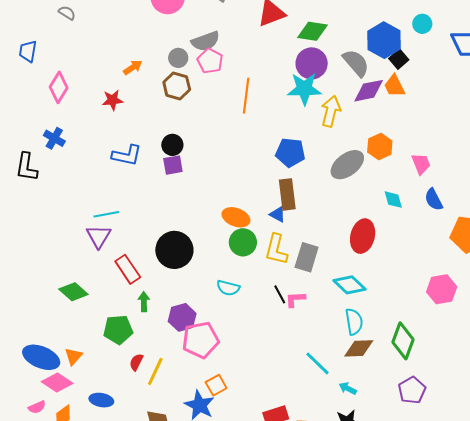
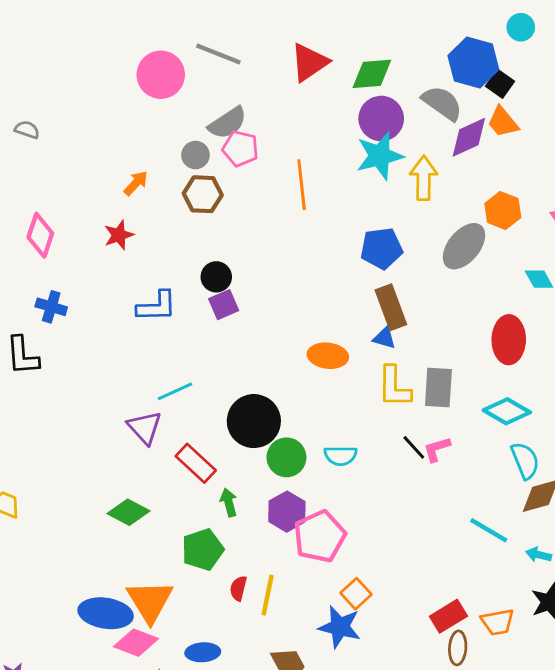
cyan line: (106, 214) -> (175, 391), moved
green circle: (243, 242) -> (286, 457), moved
orange triangle: (74, 356) -> (150, 601), size x1.8

